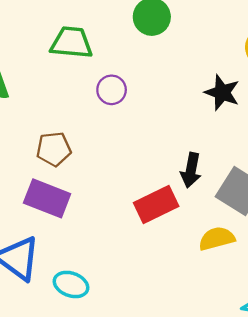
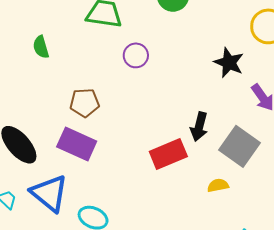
yellow semicircle: (217, 239) -> (218, 185), size x0.7

